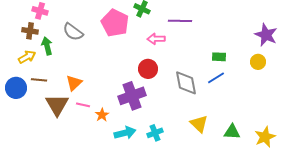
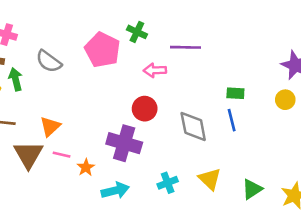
blue line: (216, 78) -> (232, 120), turned -72
purple cross: (132, 96) -> (124, 143), turned 36
green triangle: (232, 132) -> (252, 189), turned -36
cyan cross: (155, 133) -> (168, 183), moved

